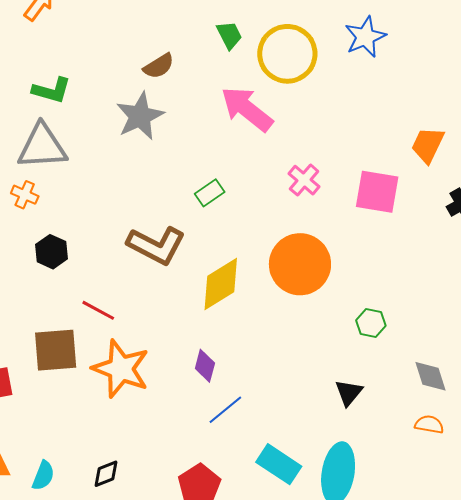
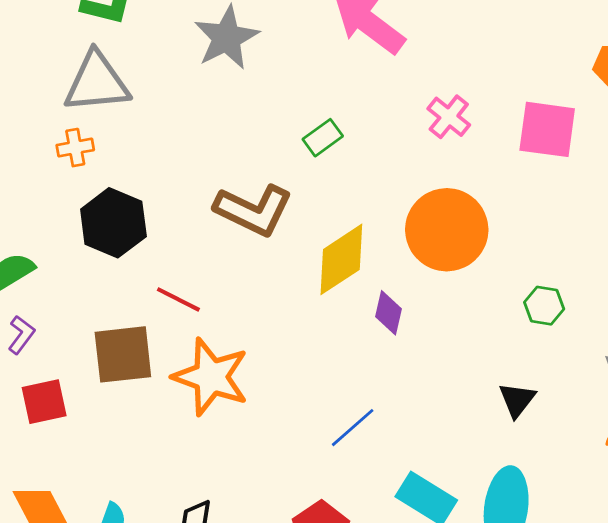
orange cross: (25, 195) -> (75, 148), turned -32
black hexagon: (52, 252) -> (113, 223), size x1.5
purple diamond: (205, 366) -> (388, 313), moved

